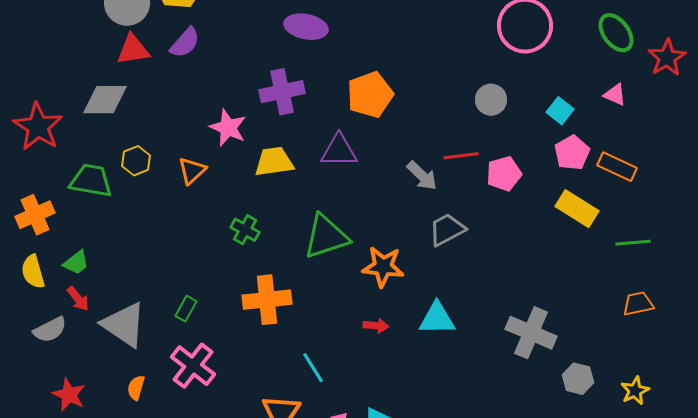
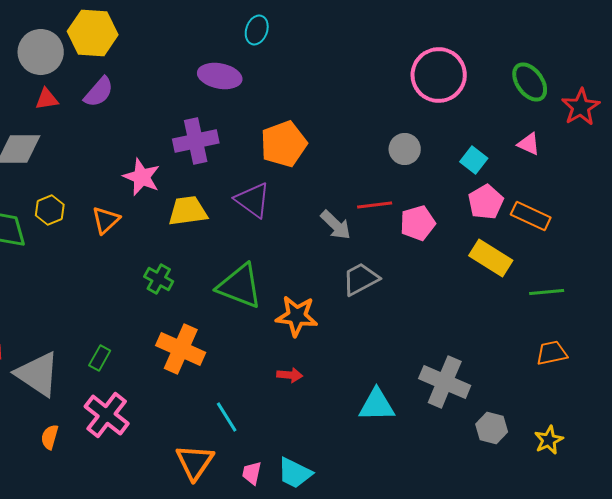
red triangle: (133, 50) -> (47, 99), size x0.7
purple triangle: (339, 151) -> (253, 200), turned 36
green triangle: (326, 237) -> (240, 286), turned 39
orange cross: (267, 300) -> (181, 349), turned 30
cyan triangle: (437, 319) -> (377, 405), moved

